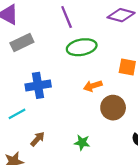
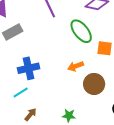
green ellipse: (82, 47) -> (81, 31), moved, turned 65
cyan line: (17, 114) -> (21, 93), moved

